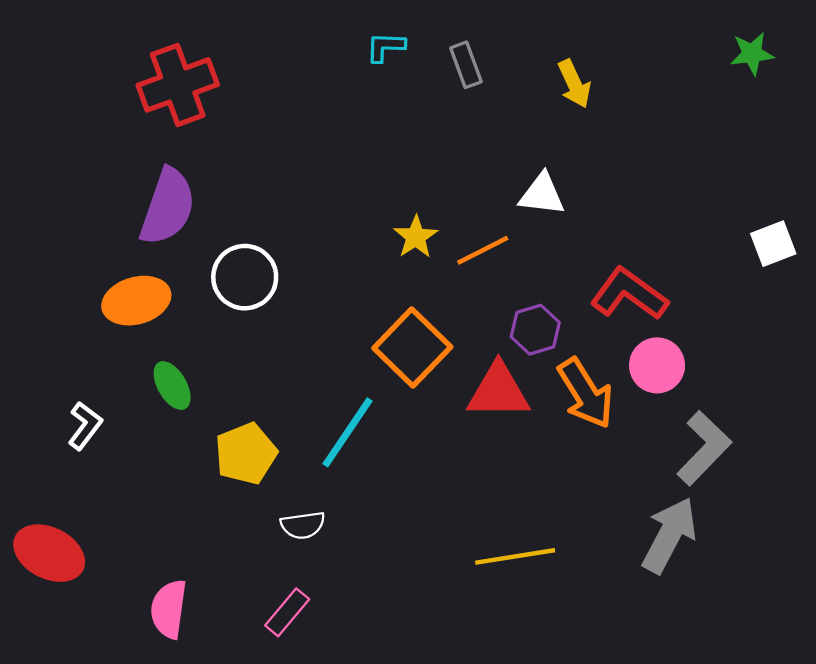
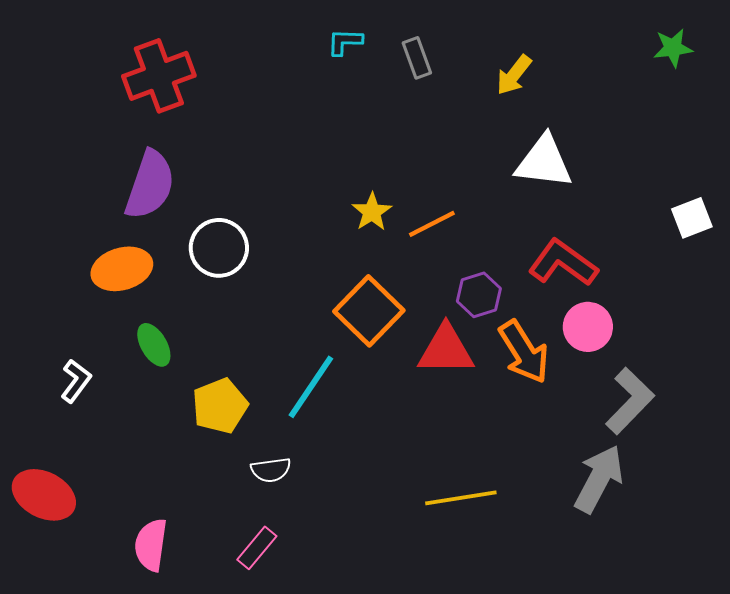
yellow arrow: (574, 84) -> (514, 75), turned 63
white triangle: (542, 194) -> (544, 162), moved, size x1.4

